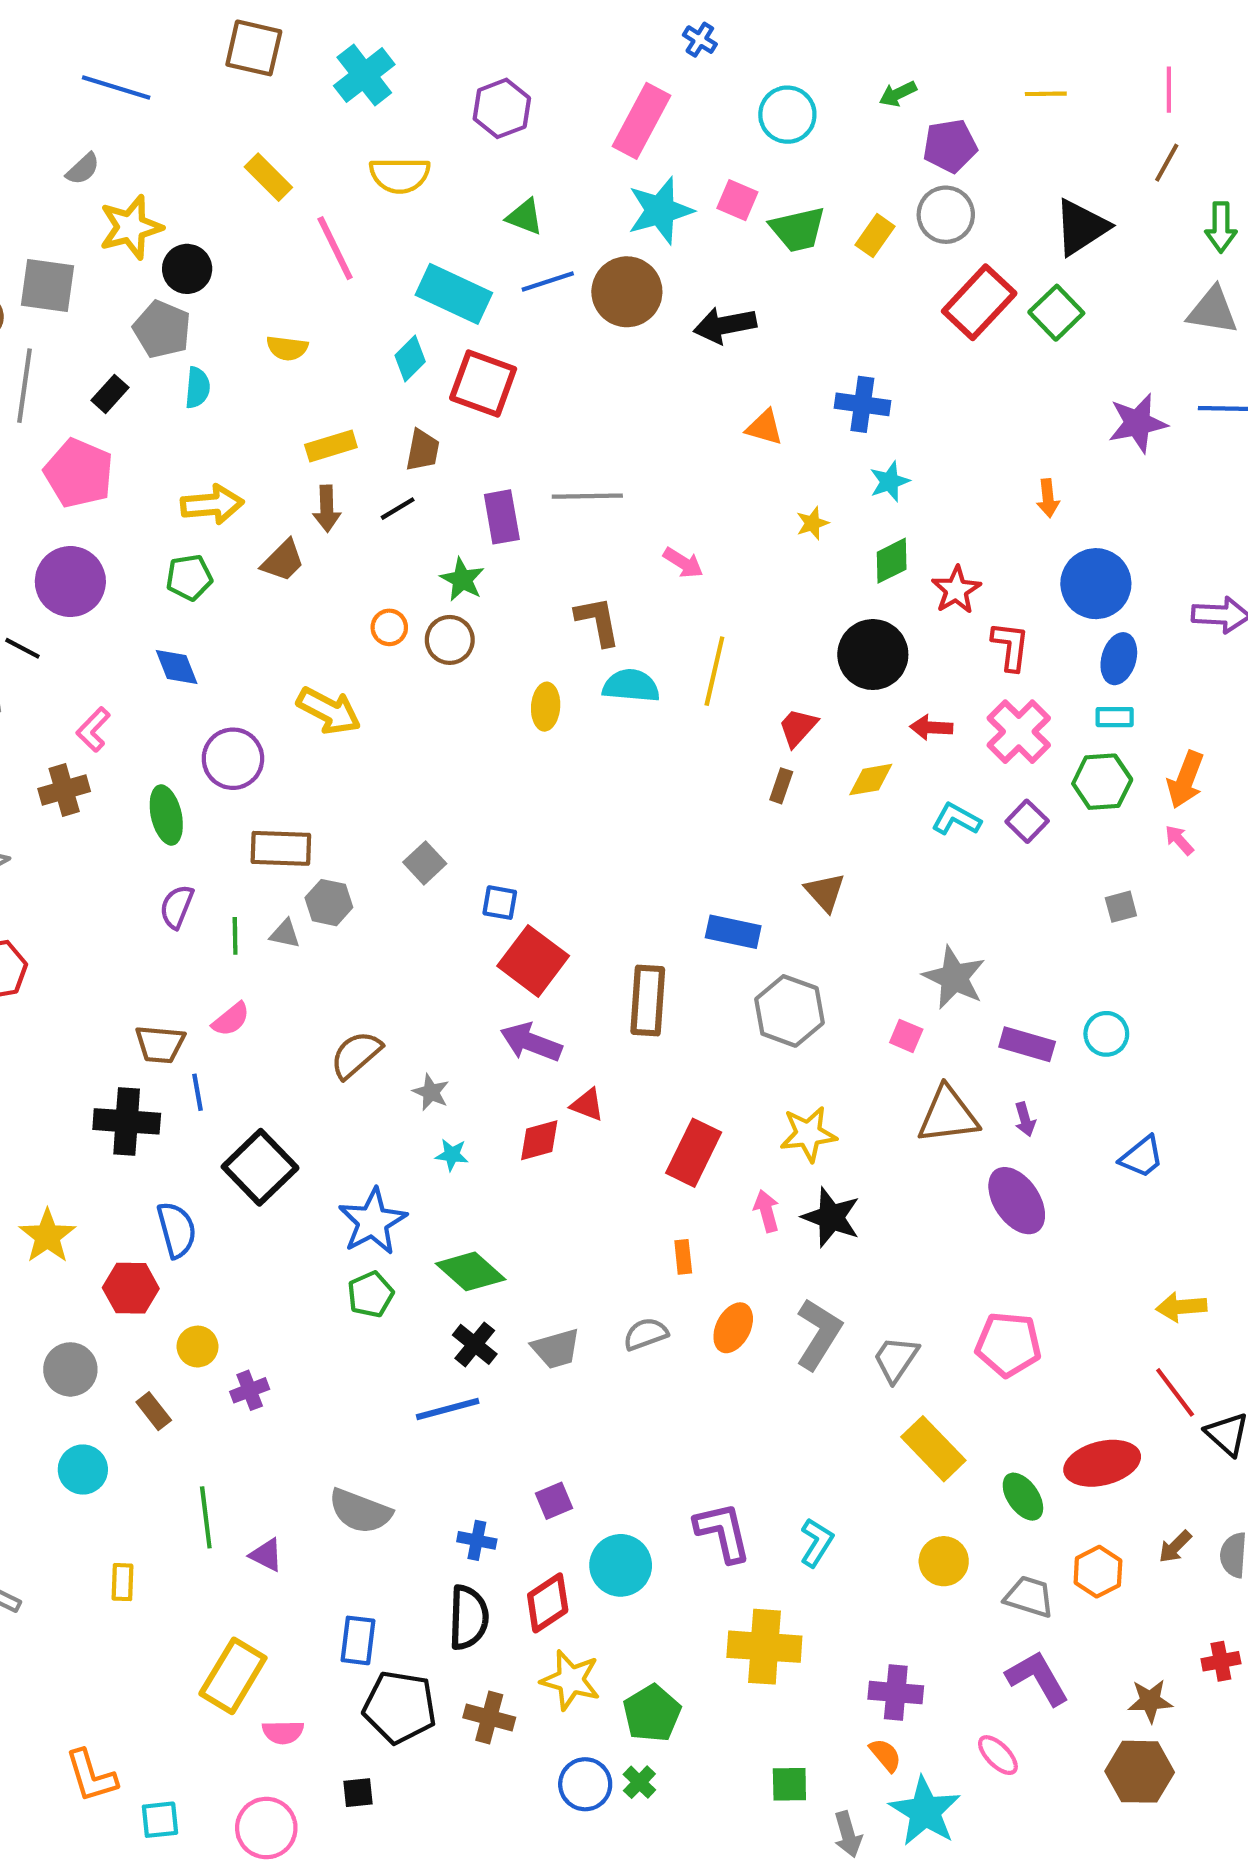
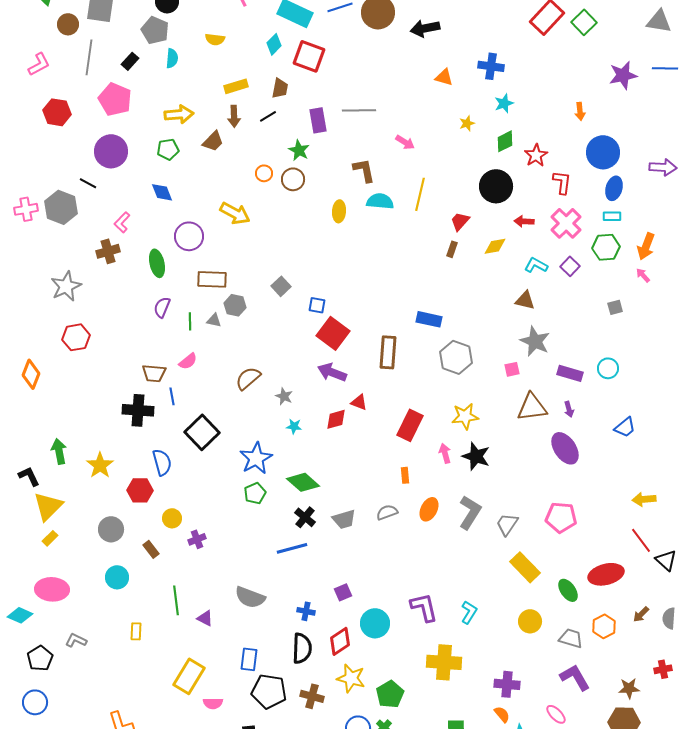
brown triangle: (825, 892) -> (525, 300), moved, turned -35
pink square: (906, 1036) -> (512, 369), turned -35

